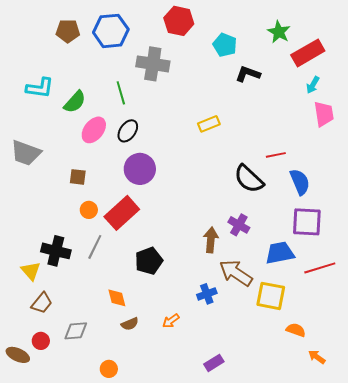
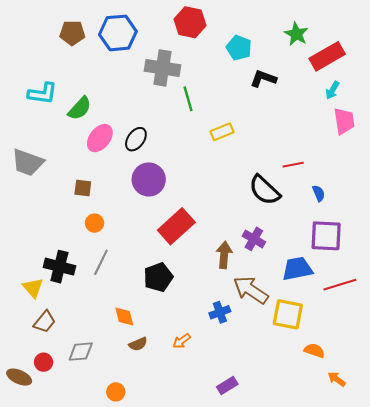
green line: (121, 93) -> (188, 99), moved
blue semicircle: (300, 182) -> (319, 193), size x0.6
red rectangle: (122, 213) -> (176, 226), moved

